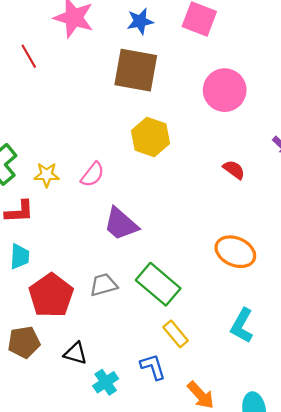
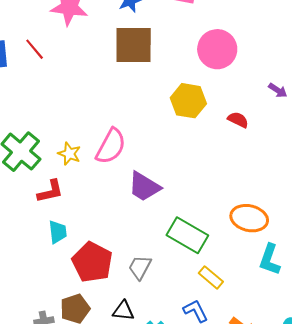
yellow hexagon: (151, 137) -> (188, 101), moved
pink semicircle: (93, 174) -> (111, 146), size x1.5
yellow star: (47, 175) -> (69, 154), turned 30
orange ellipse: (235, 252) -> (249, 218), moved
gray trapezoid: (103, 285) -> (140, 267), moved, turned -36

